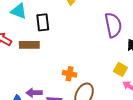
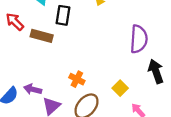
yellow square: (120, 69) -> (120, 88), moved

